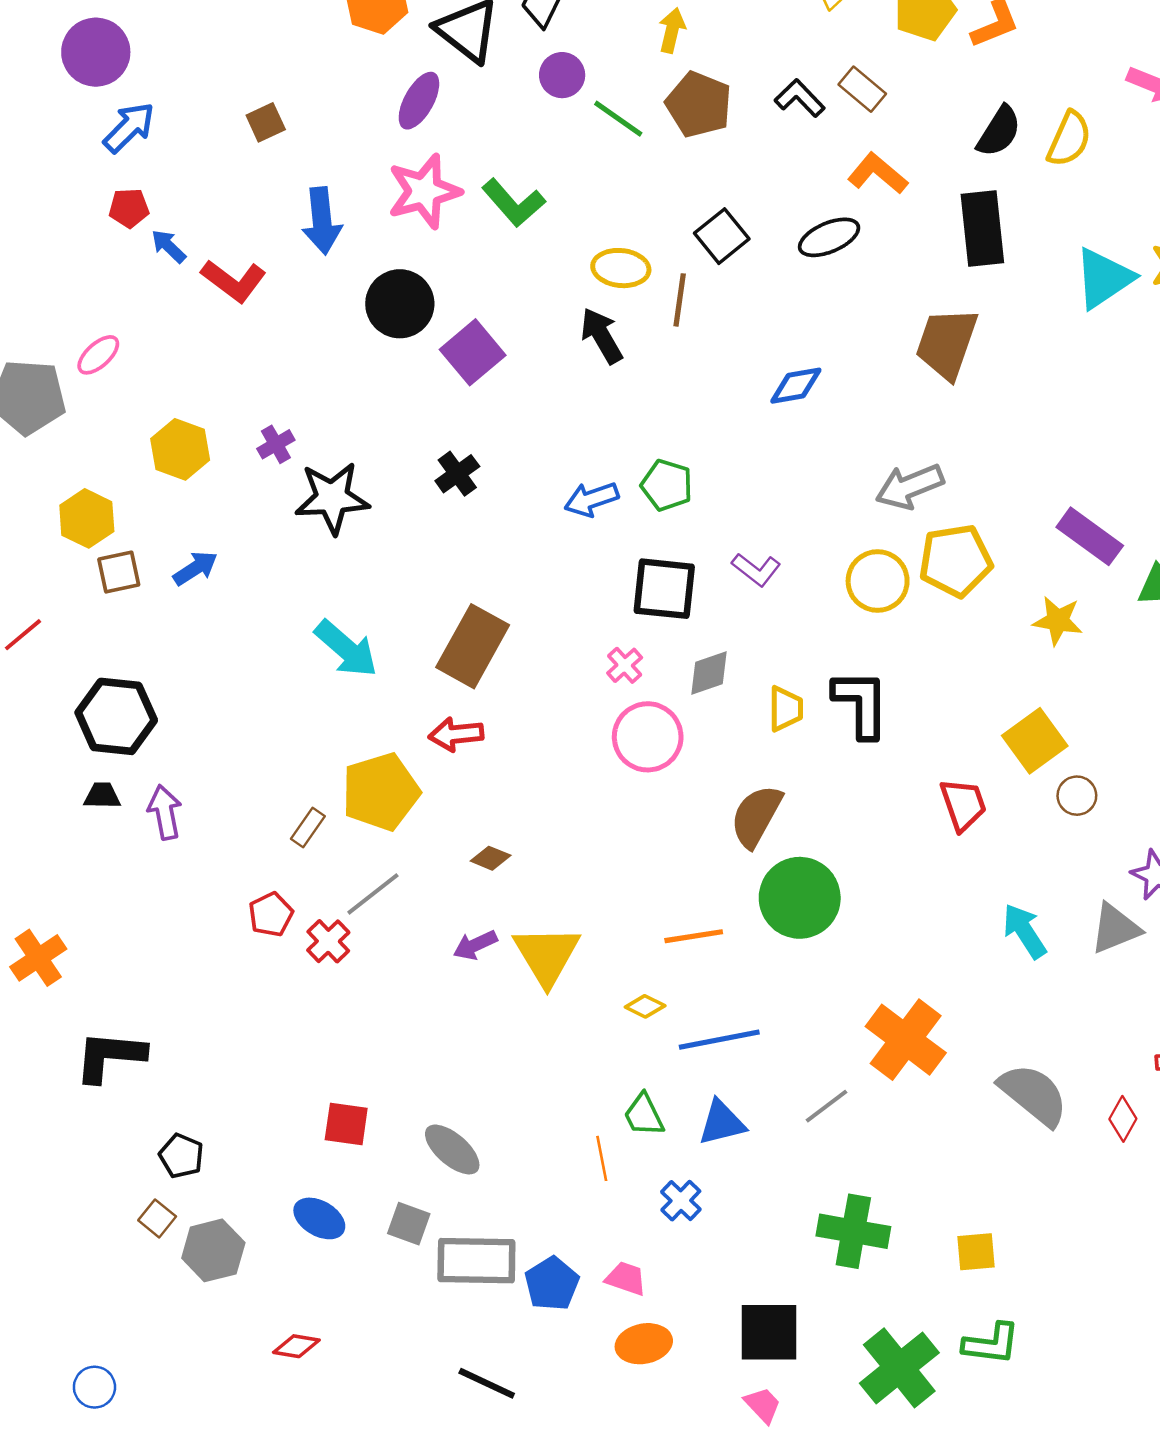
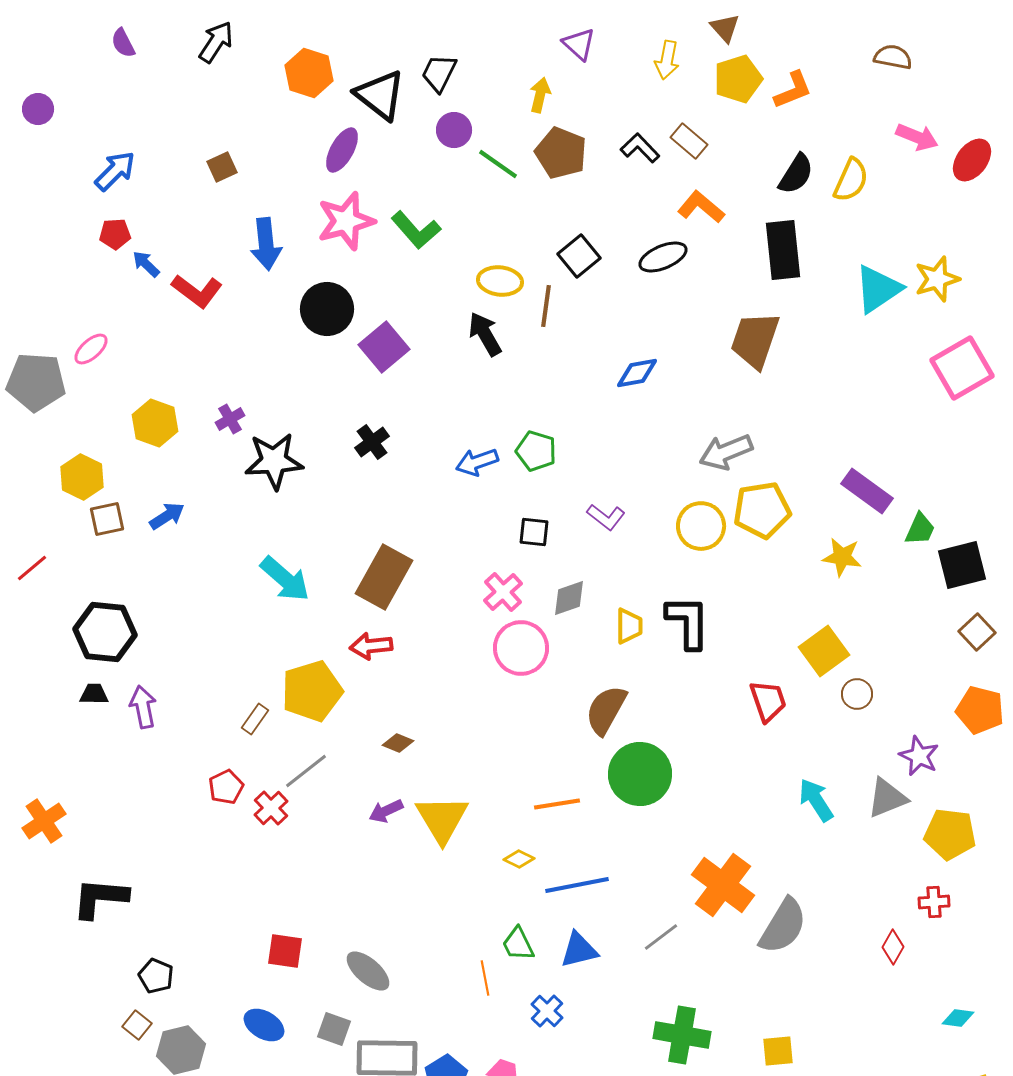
purple circle: (96, 52) -> (38, 109), moved, size x0.6
black square: (664, 589) -> (534, 532), size x0.6
pink cross: (625, 665) -> (503, 592), size x1.4
gray semicircle: (1033, 1095) -> (783, 926), moved, turned 82

